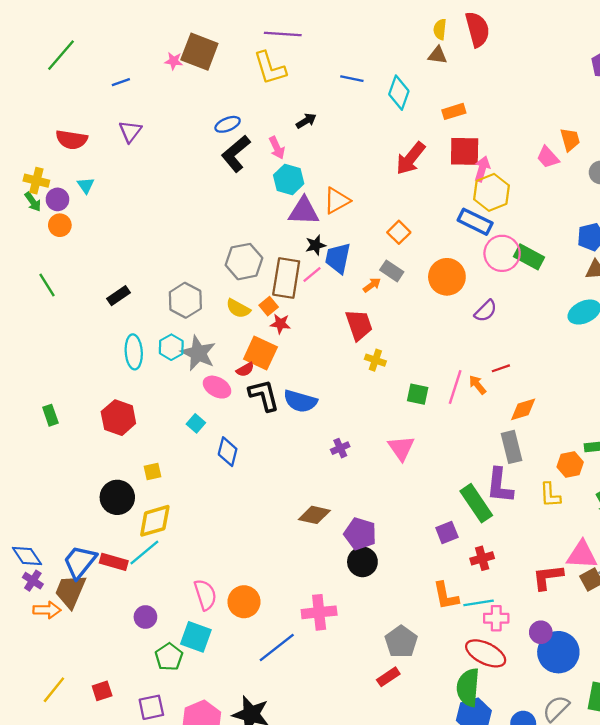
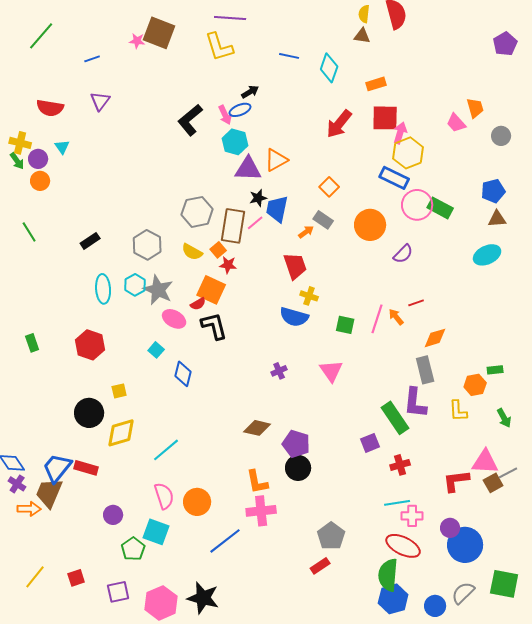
blue ellipse: (228, 124) -> (240, 110), moved
blue semicircle: (300, 401) -> (294, 317), moved
cyan line: (144, 552) -> (166, 450), moved
orange L-shape: (446, 596) -> (257, 482), moved

